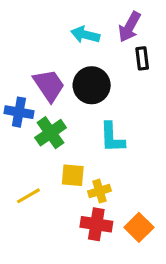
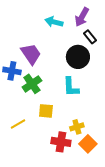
black rectangle: (142, 58) -> (90, 37), turned -32
black circle: (92, 85) -> (78, 57), moved
yellow cross: (99, 191) -> (77, 127), moved

